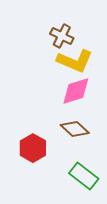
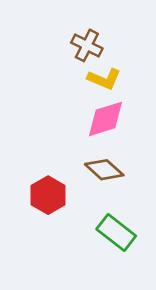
yellow L-shape: (75, 61) -> (104, 79), size x0.7

